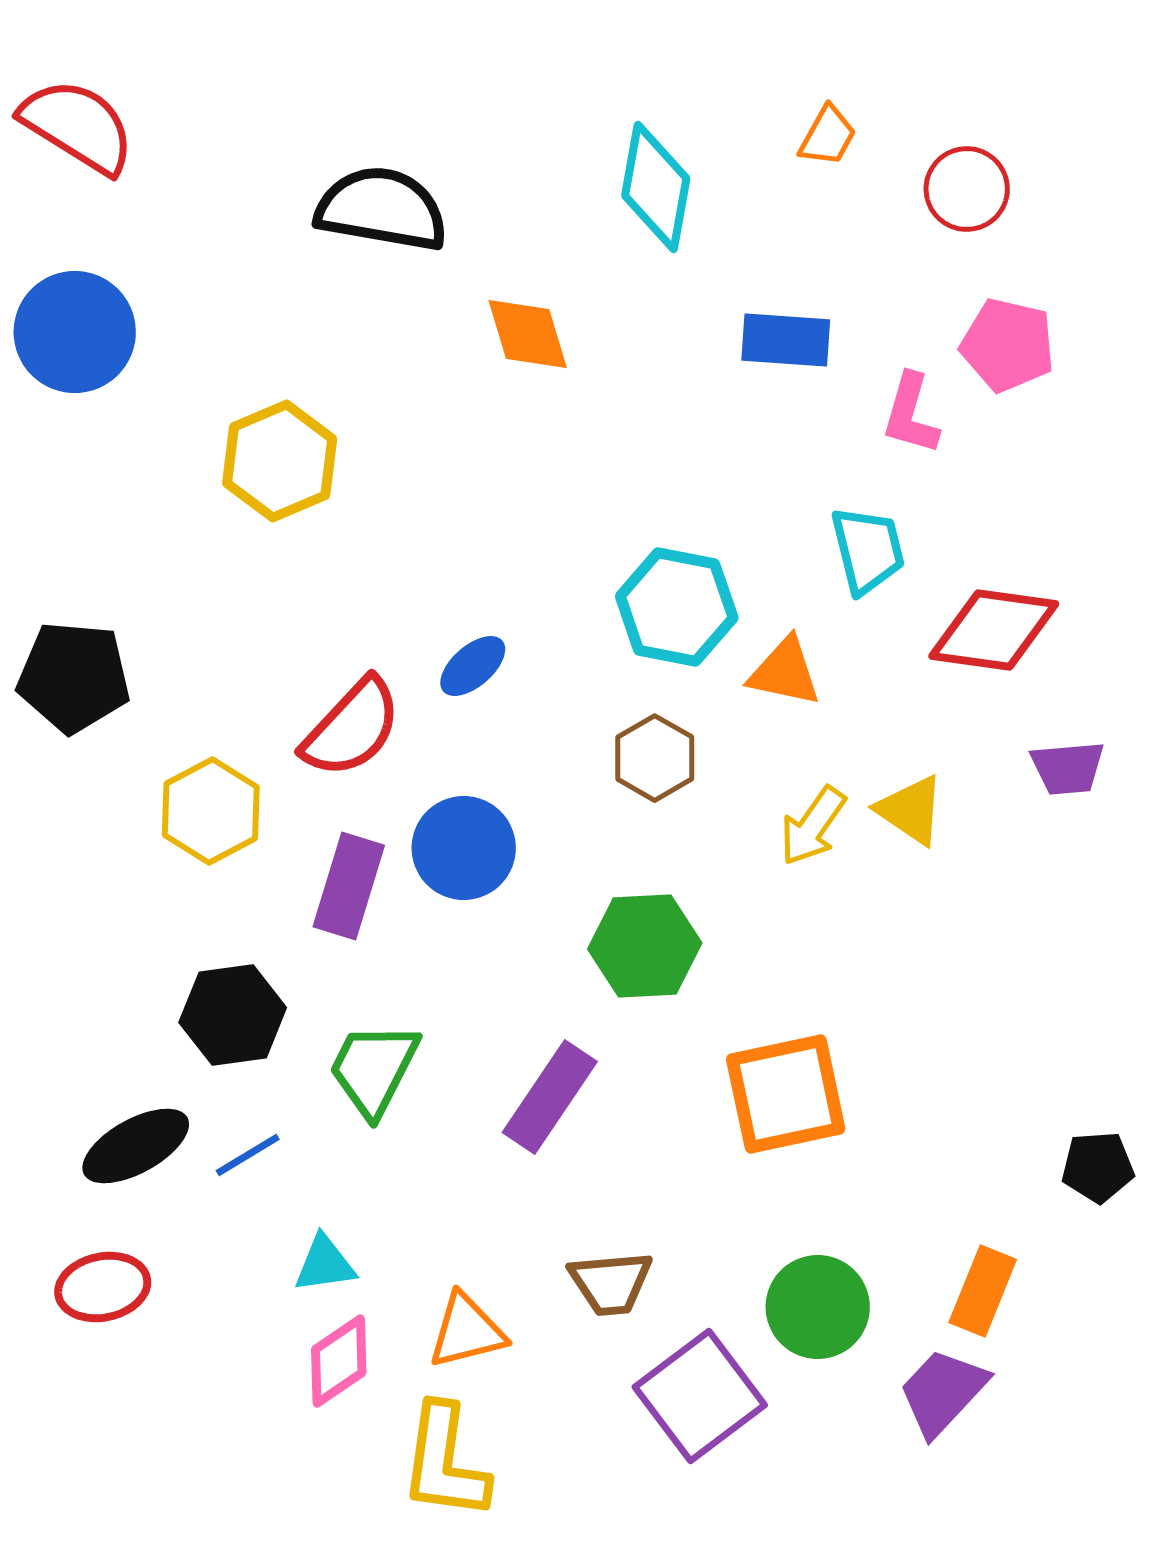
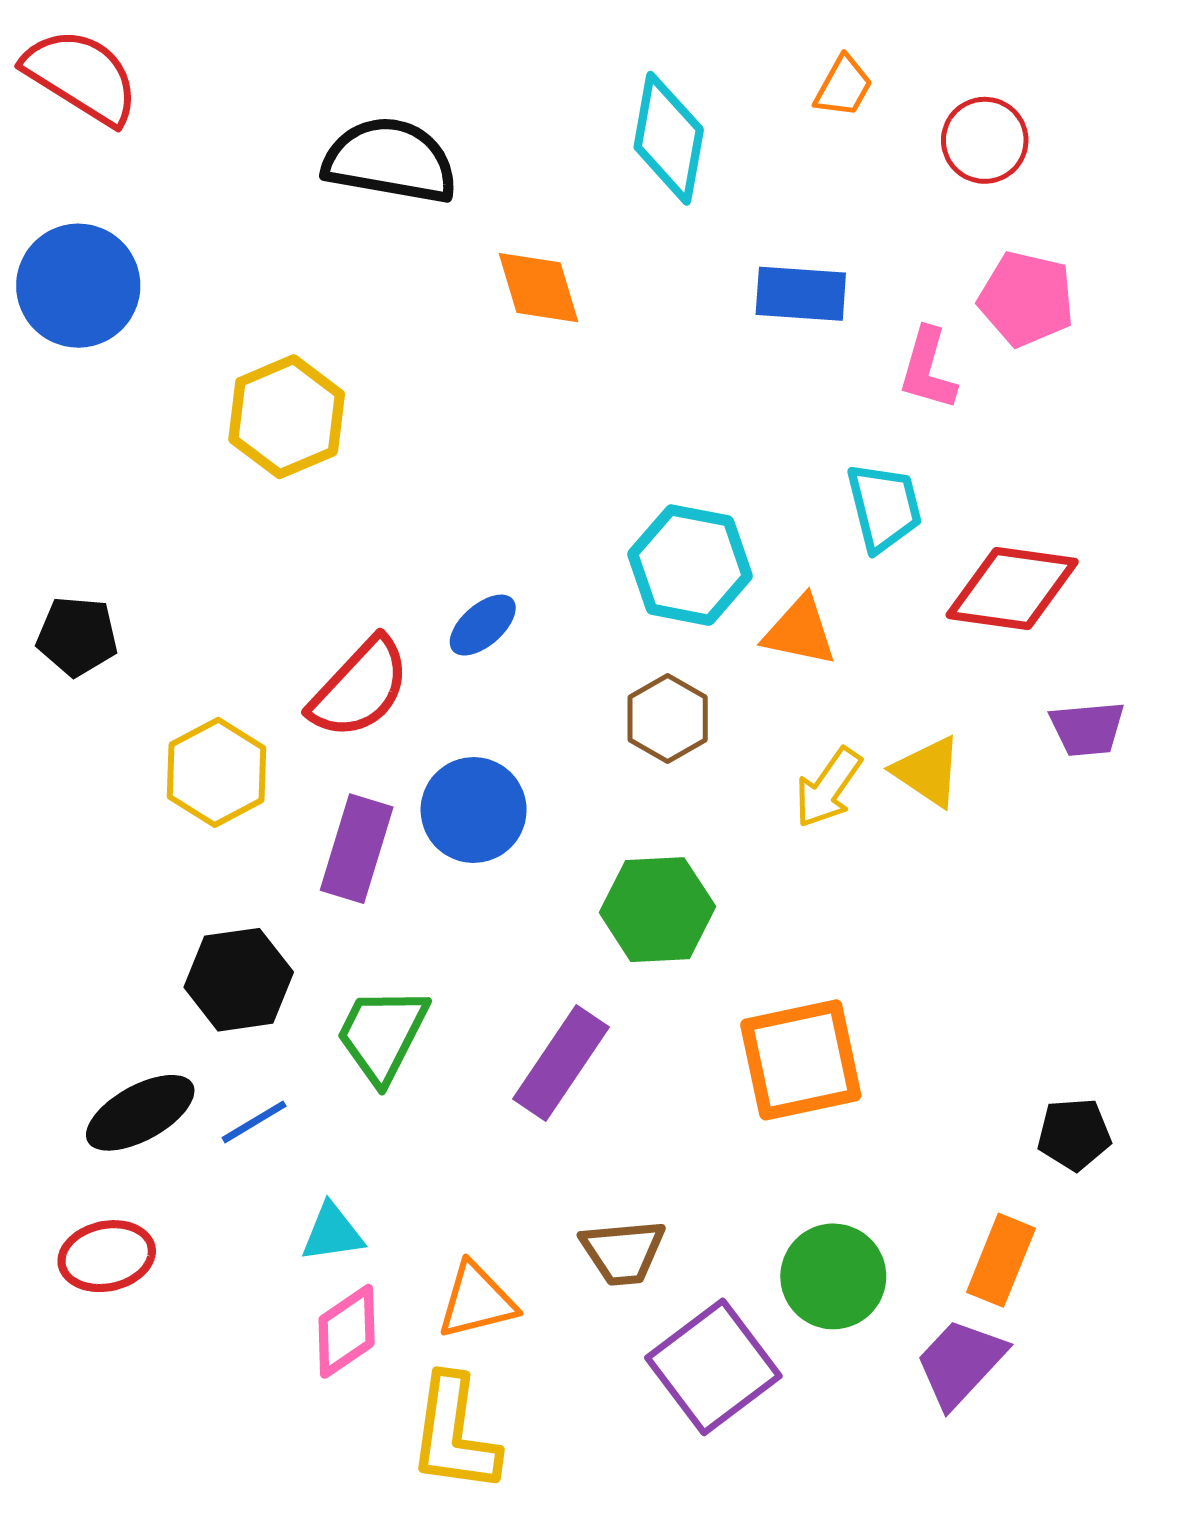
black pentagon: (74, 677) -> (77, 636), size x0.7
black pentagon: (1098, 1167) -> (1074, 1134), moved

